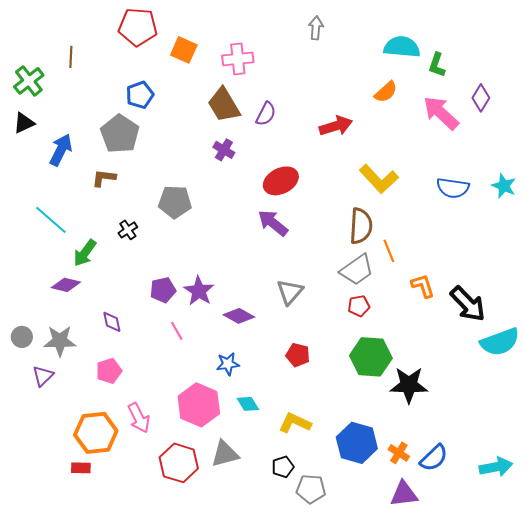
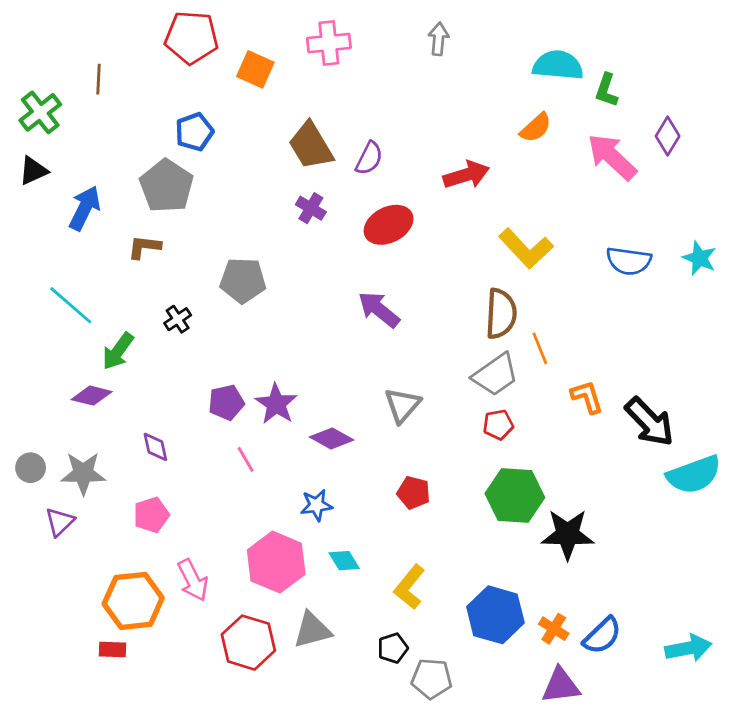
pink cross: (238, 59) -> (329, 43), moved
red ellipse: (281, 181) -> (389, 225), moved
yellow L-shape: (295, 423) -> (409, 587), turned -76

